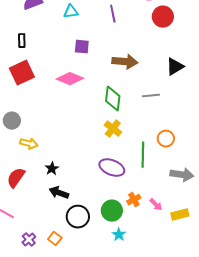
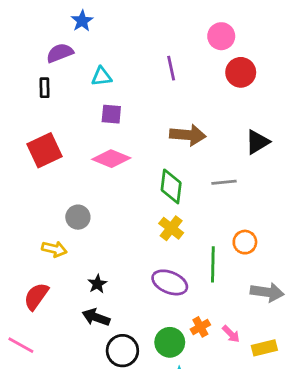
cyan triangle: (71, 12) -> (102, 77), moved
black rectangle: (22, 41) -> (45, 88), moved
purple square: (82, 47) -> (111, 114), moved
gray circle: (12, 121) -> (78, 217), moved
black star: (52, 169) -> (97, 284), moved

